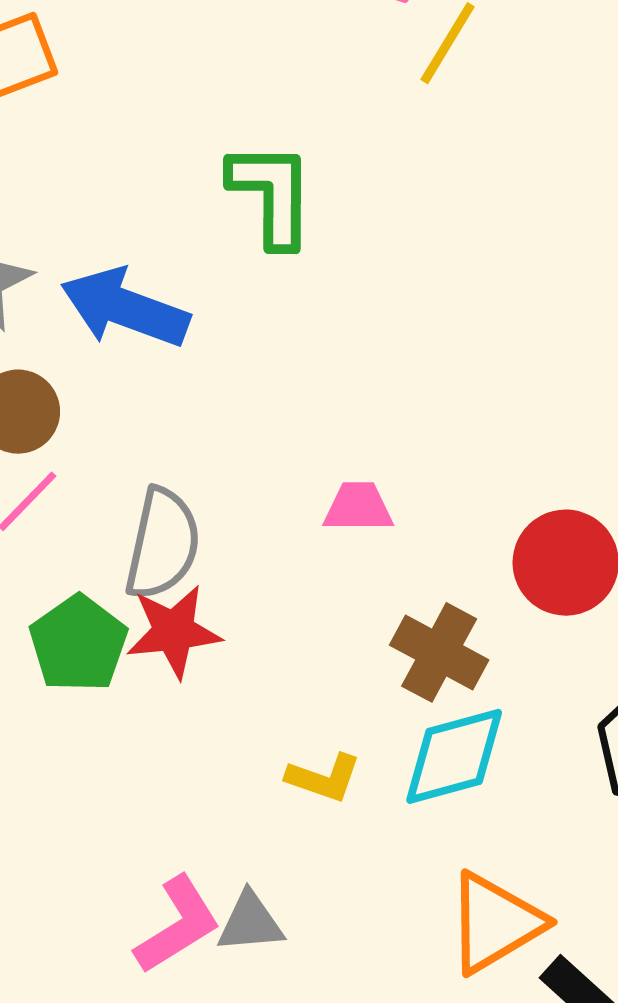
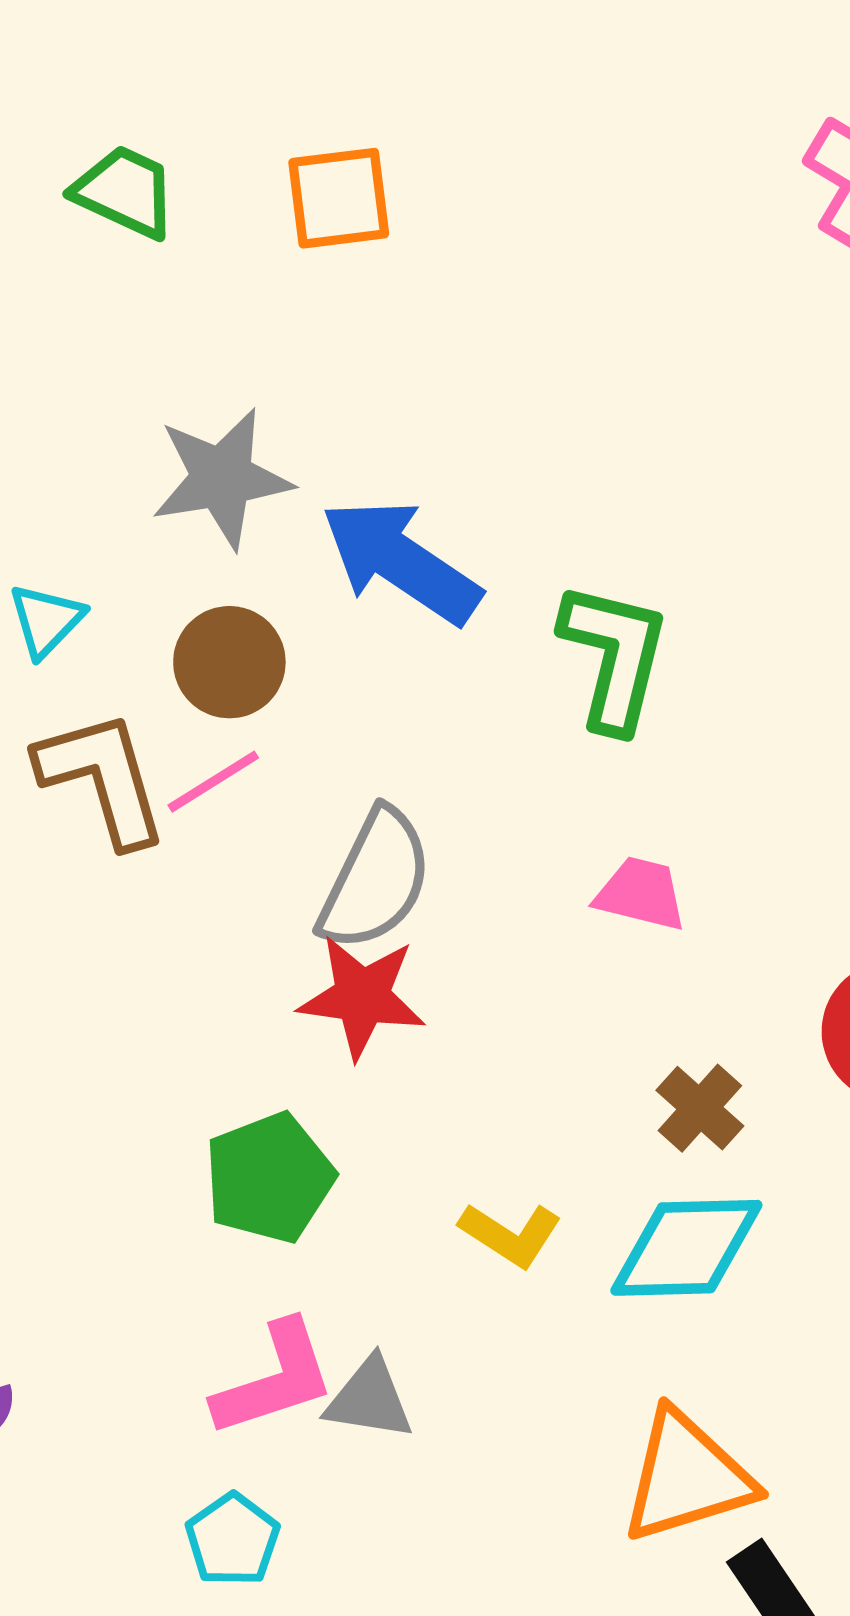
green L-shape: (272, 194) -> (614, 656), moved
green pentagon: (78, 644) -> (269, 1178), moved
brown cross: (439, 652) -> (700, 1108), size x0.7

